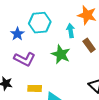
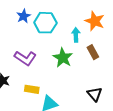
blue star: (17, 34) -> (24, 16), moved

